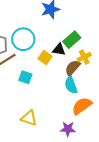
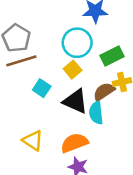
cyan circle: (23, 39) -> (77, 43), moved
black triangle: (59, 49) -> (75, 101), moved, size x1.5
orange semicircle: (82, 106) -> (74, 143), moved

